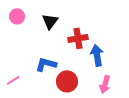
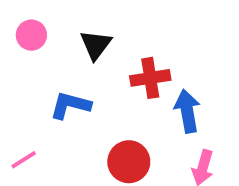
blue L-shape: (46, 64) -> (70, 105), moved

